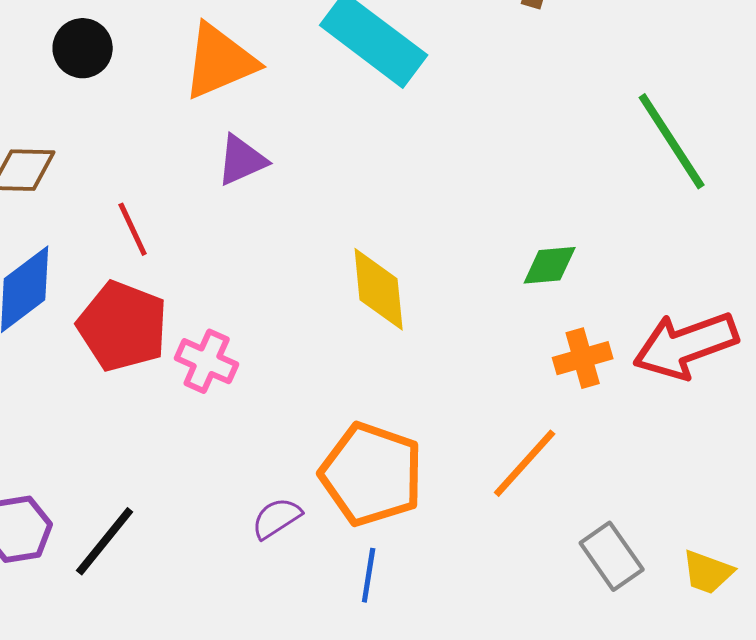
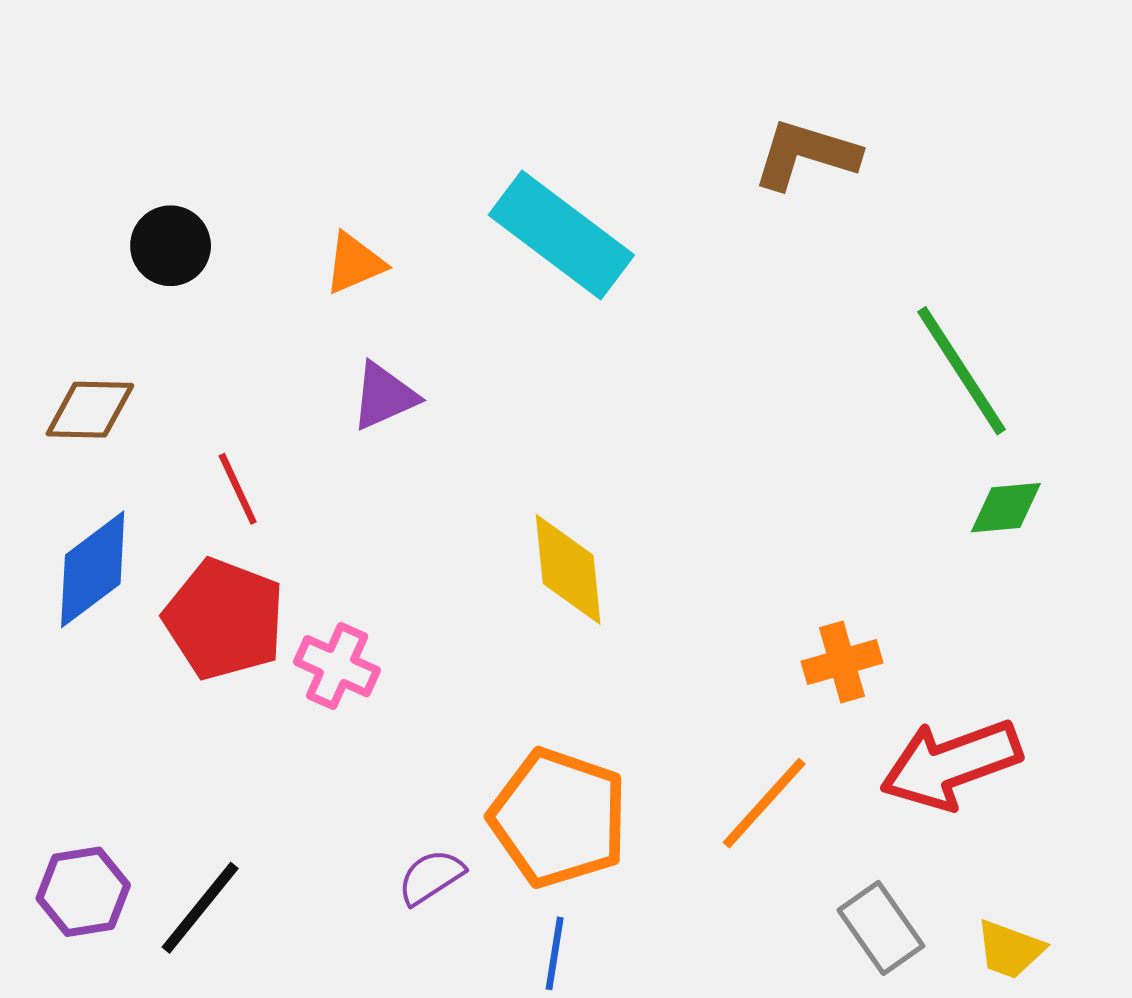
orange triangle: (220, 61) -> (355, 263), size x0.6
green diamond: (550, 265) -> (1006, 508), moved
red arrow: (686, 345) -> (951, 764), moved

